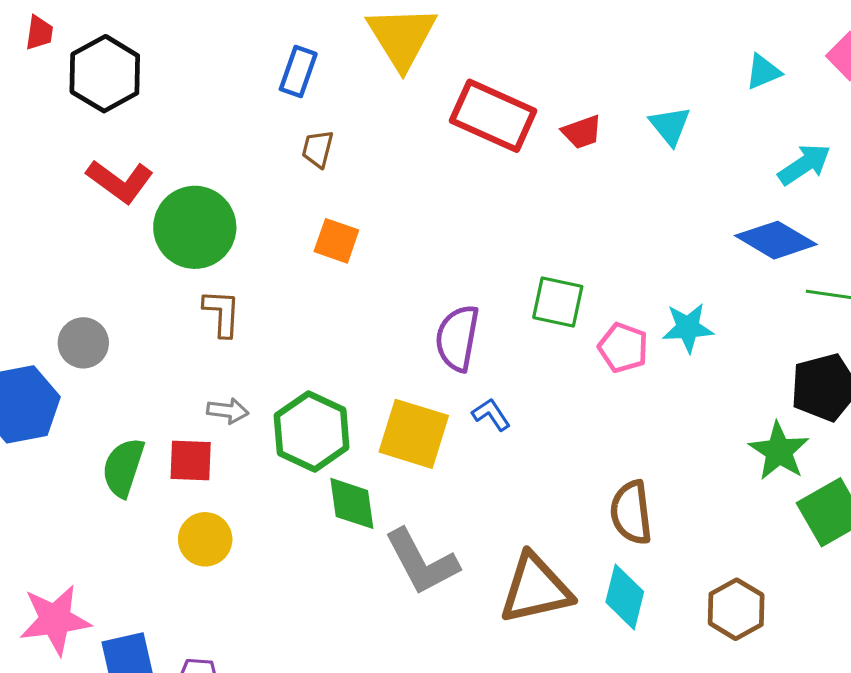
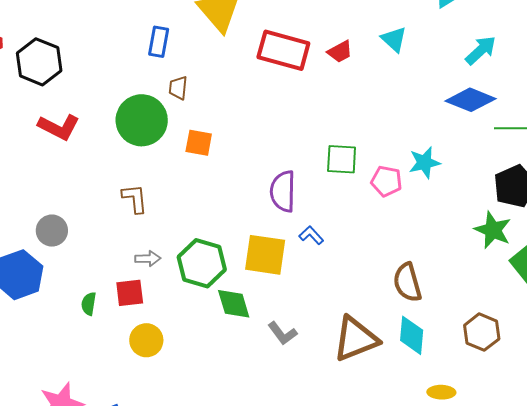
green circle: (195, 227) -> (142, 120), moved
green semicircle: (123, 467) -> (89, 304), size x0.6
gray L-shape: (422, 562) -> (282, 333), size x0.6

